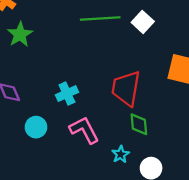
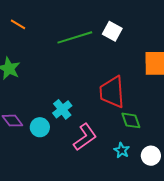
cyan circle: (36, 127) -> (40, 127), moved
pink L-shape: (84, 130) -> (85, 137), turned 96

